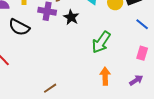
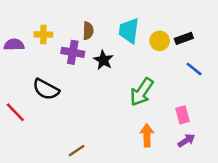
black semicircle: (19, 27) -> (46, 89), moved
pink rectangle: (142, 53) -> (183, 115), moved, turned -32

